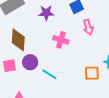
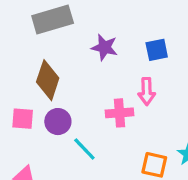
pink arrow: (88, 27) -> (147, 91), moved
pink cross: (61, 40) -> (120, 113), moved, turned -35

